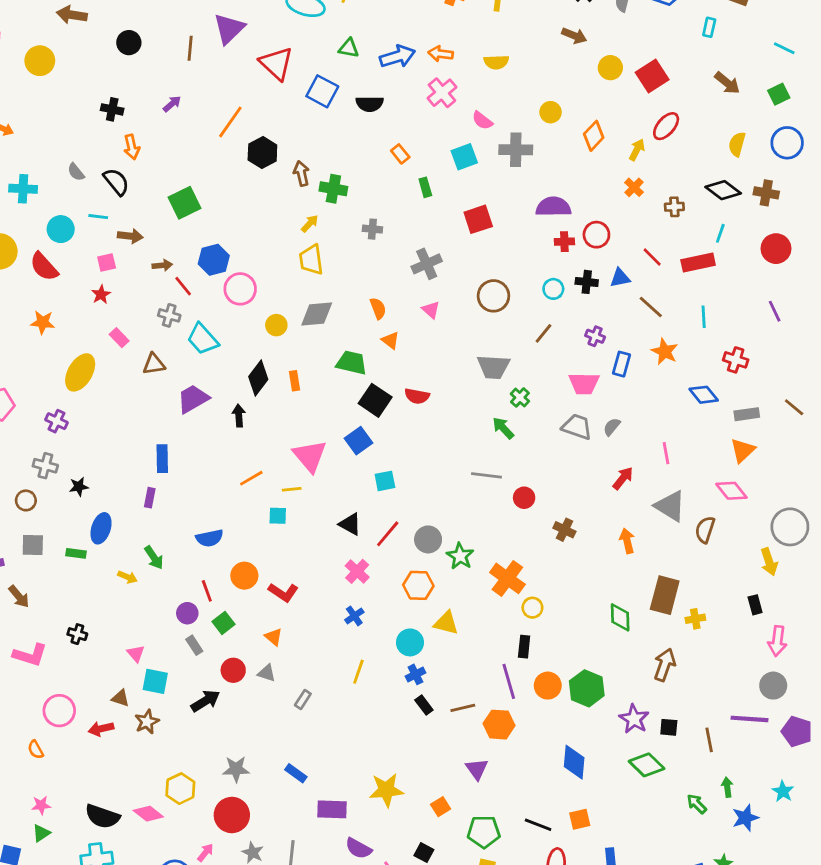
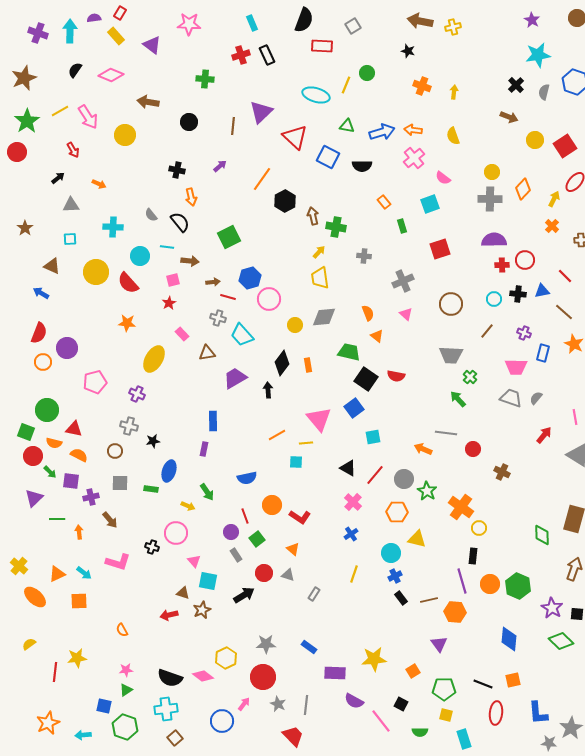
yellow semicircle: (496, 62) -> (453, 136), turned 72
gray cross: (516, 150) -> (490, 199), moved
red line: (183, 286) -> (228, 297), turned -35
orange arrow: (627, 541) -> (423, 449), moved, turned -54
pink circle: (59, 711) -> (176, 533), moved

